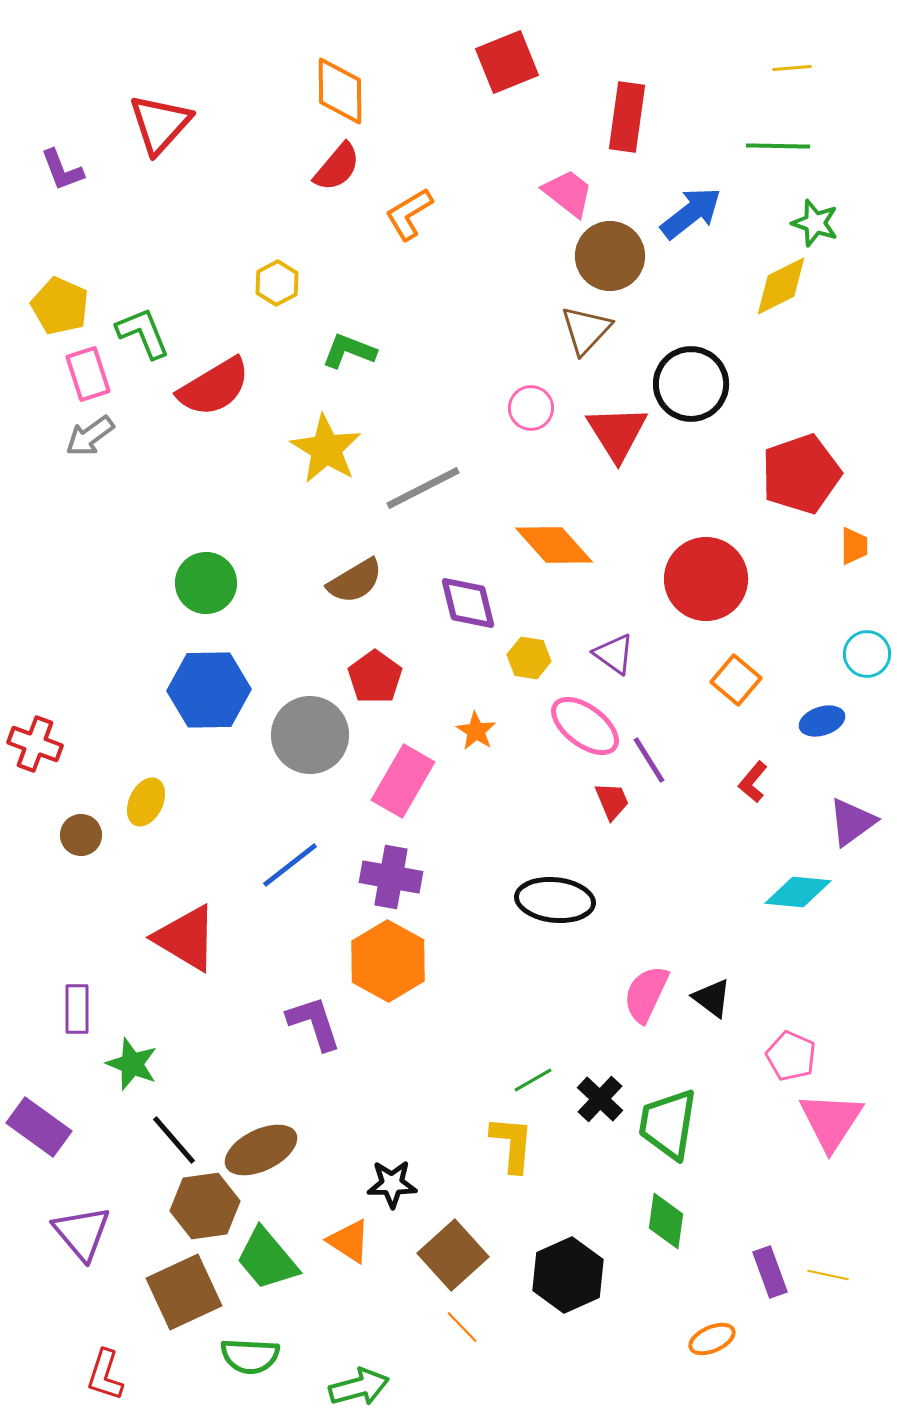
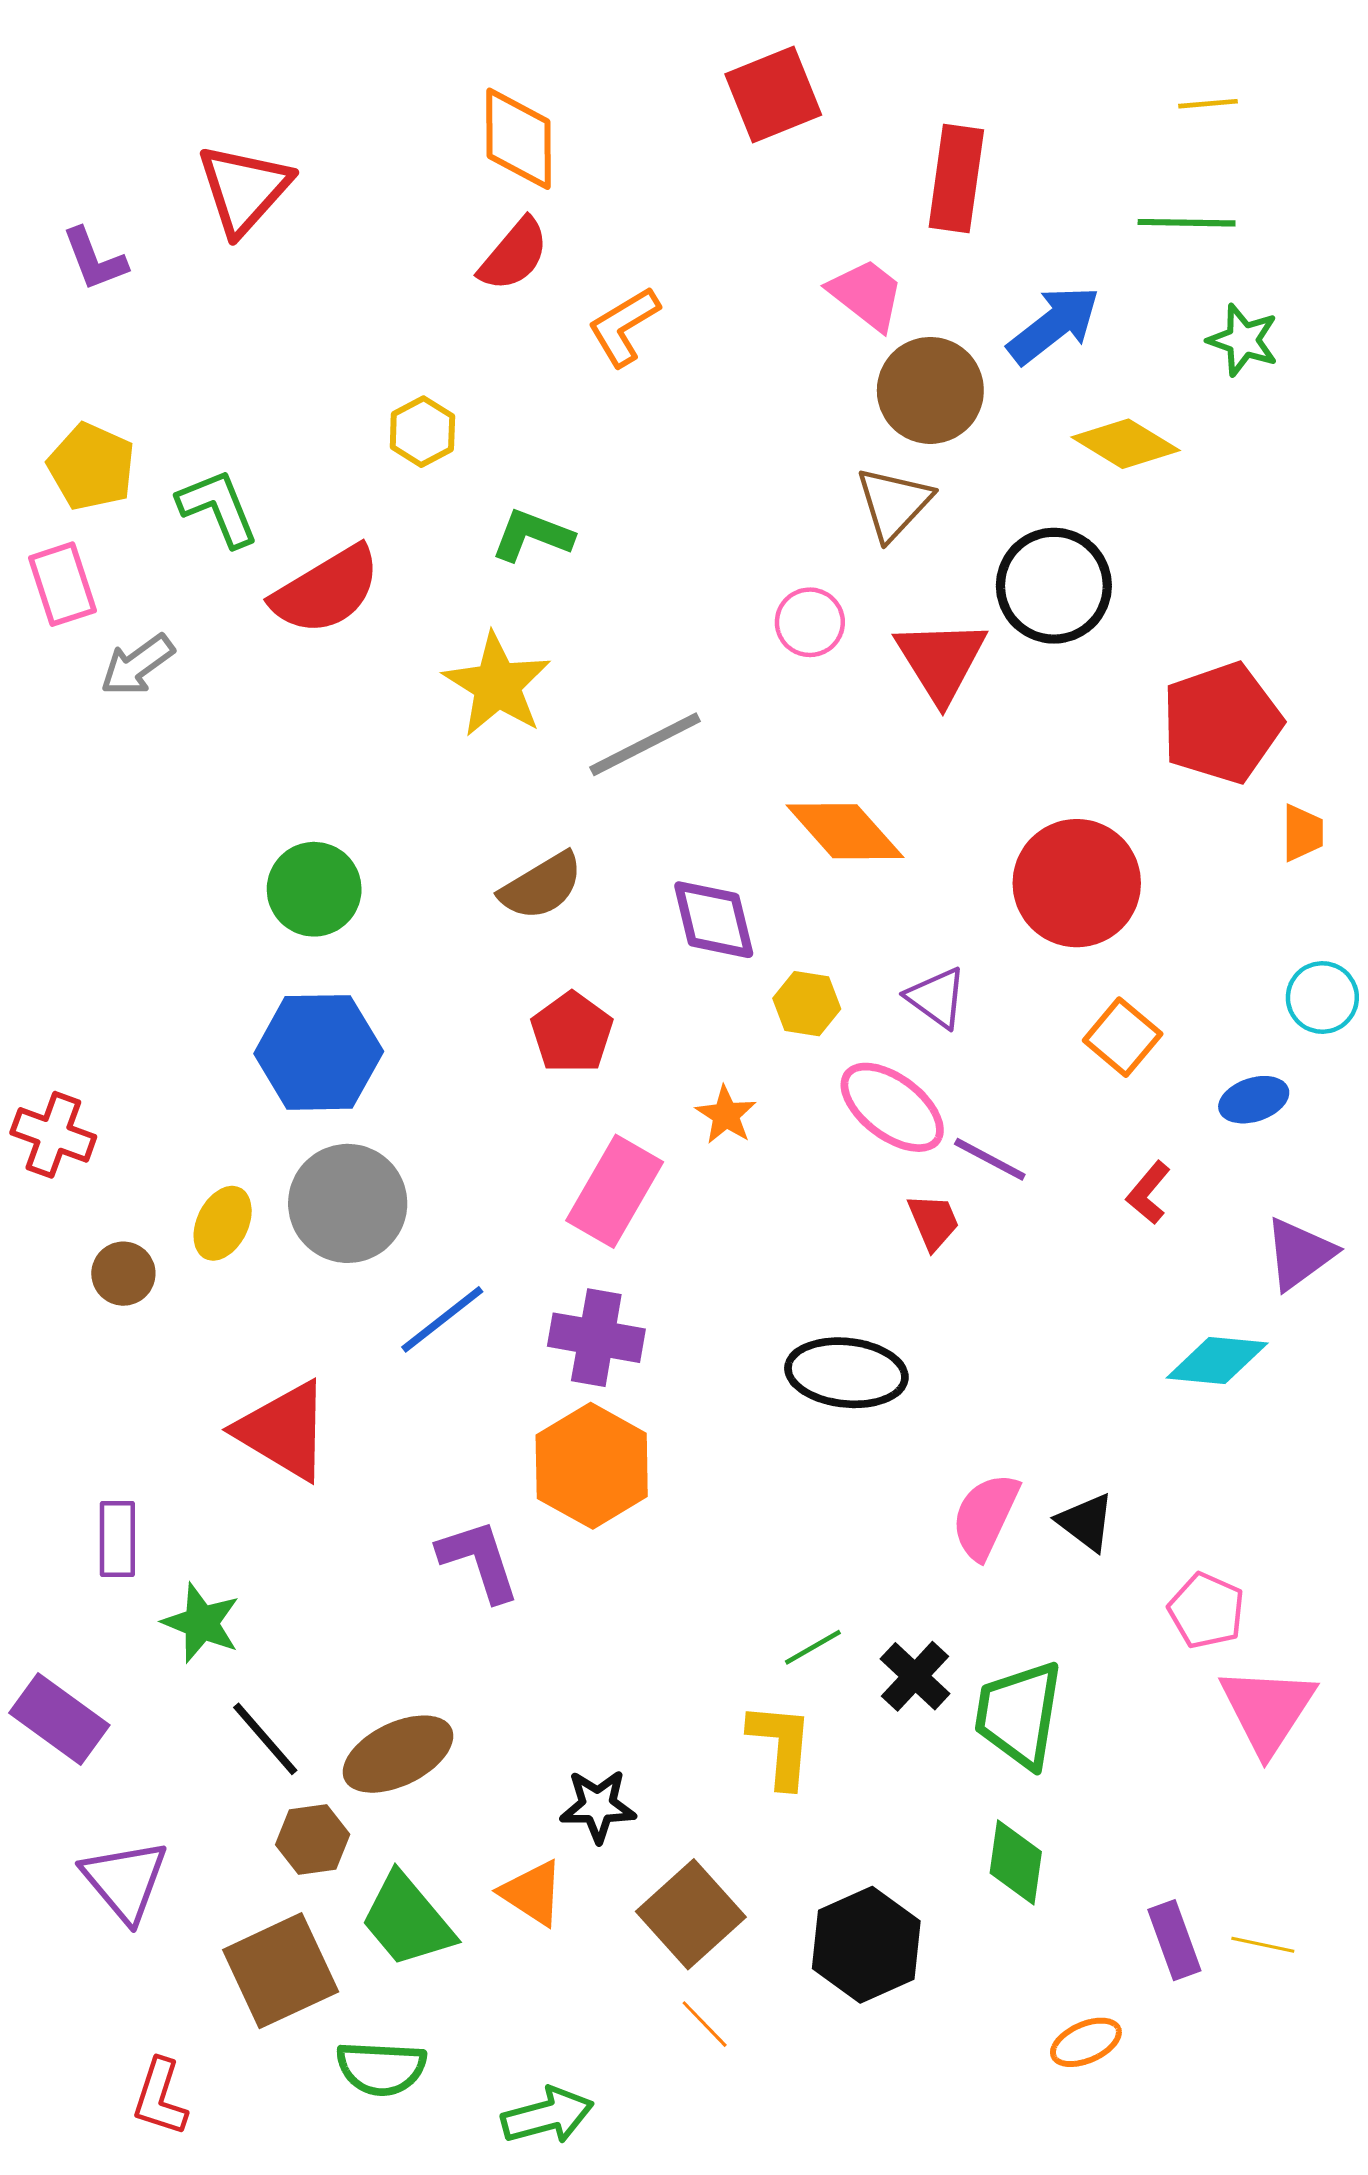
yellow diamond: (781, 286) -> (1126, 444), moved, turned 58
pink rectangle: (88, 374) -> (62, 584), moved
gray circle: (310, 735) -> (348, 1203), moved
purple line: (649, 760) -> (990, 1159), turned -30
brown hexagon: (205, 1206) -> (313, 1839), size x0.7

